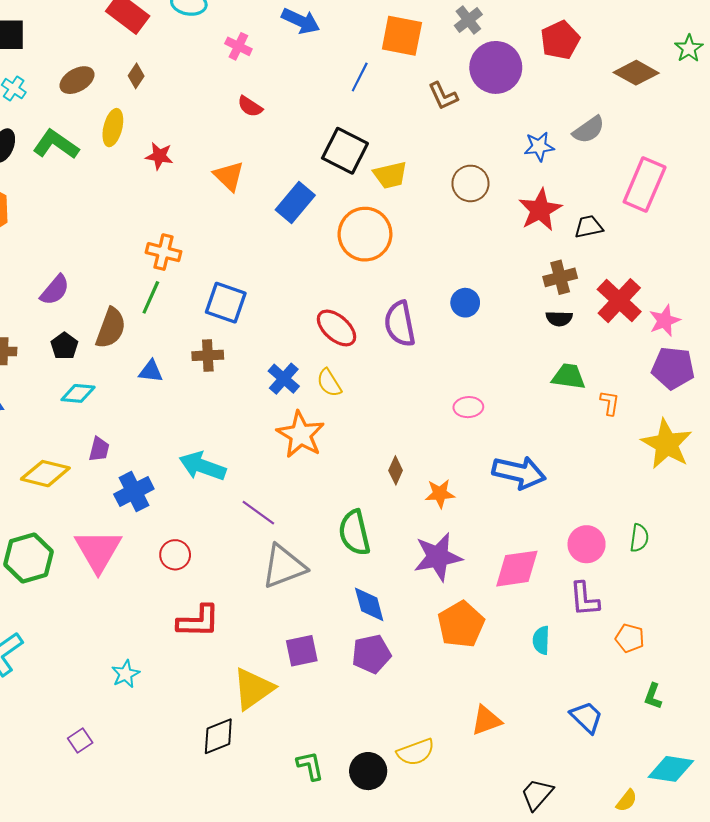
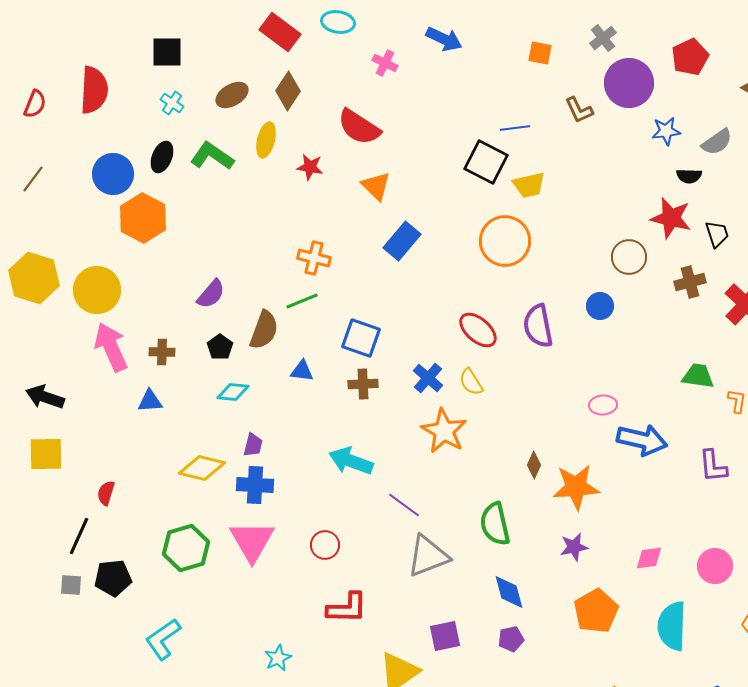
orange square: (402, 36) -> (540, 53), size x0.6
brown diamond: (136, 76) -> (288, 91), size x1.6
blue line: (360, 77) -> (515, 128), moved, turned 56
red semicircle: (250, 106) -> (359, 127), moved, size x1.8
blue star: (539, 147) -> (666, 131), moved
brown circle: (470, 183) -> (629, 257), moved
blue rectangle: (295, 202) -> (402, 241), moved
red star: (540, 210) -> (671, 218), turned -30
black trapezoid: (589, 227) -> (717, 234), turned 84
green line: (151, 297) -> (302, 301), turned 44
blue square: (226, 303) -> (361, 338), moved
black semicircle: (559, 318) -> (689, 176), moved
brown cross: (208, 355) -> (363, 384), moved
blue arrow: (519, 473) -> (642, 440), moved
blue cross: (134, 491) -> (255, 485), moved, turned 30
orange star: (440, 494) -> (576, 487), size x1.6
pink circle: (587, 544) -> (715, 566), moved
purple star: (438, 557) -> (574, 547), size x0.6
pink diamond: (517, 569) -> (649, 558), size x0.6
purple L-shape: (584, 599) -> (713, 466), moved
cyan semicircle: (541, 640) -> (672, 626), size x1.8
purple pentagon: (371, 654) -> (511, 639), size x0.7

